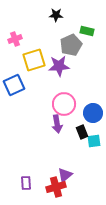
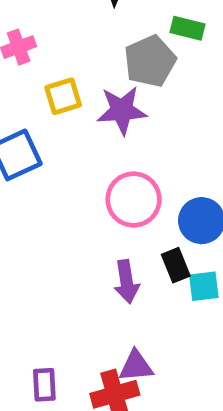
yellow square: (34, 60) -> (63, 96), size x0.7
purple arrow: (57, 124) -> (127, 282), moved
purple triangle: (65, 175) -> (136, 366), turned 35

